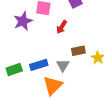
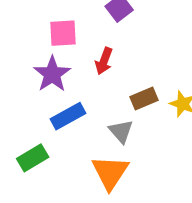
purple star: (23, 21) -> (52, 74), moved
blue rectangle: (39, 65) -> (68, 116), moved

